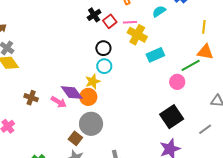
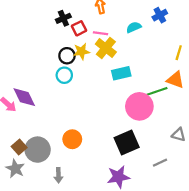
yellow star: (93, 81) -> (82, 51), moved
pink circle: (177, 82) -> (139, 106), size x1.6
orange circle: (88, 97) -> (72, 139), moved
gray circle: (91, 124) -> (38, 150), moved

